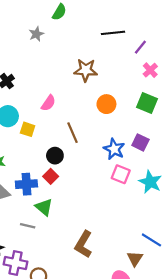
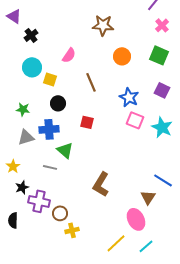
purple square: (140, 142) -> (162, 90), moved
black circle: (55, 156) -> (58, 103), moved
red square: (51, 176) -> (87, 122), moved, turned -32

